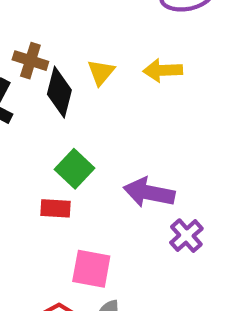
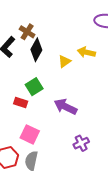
yellow triangle: (101, 72) -> (65, 61), moved
purple cross: (186, 236) -> (81, 143), moved

